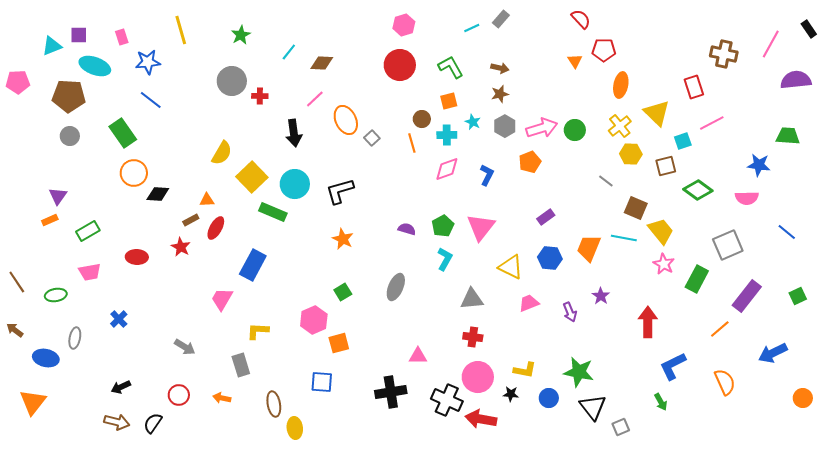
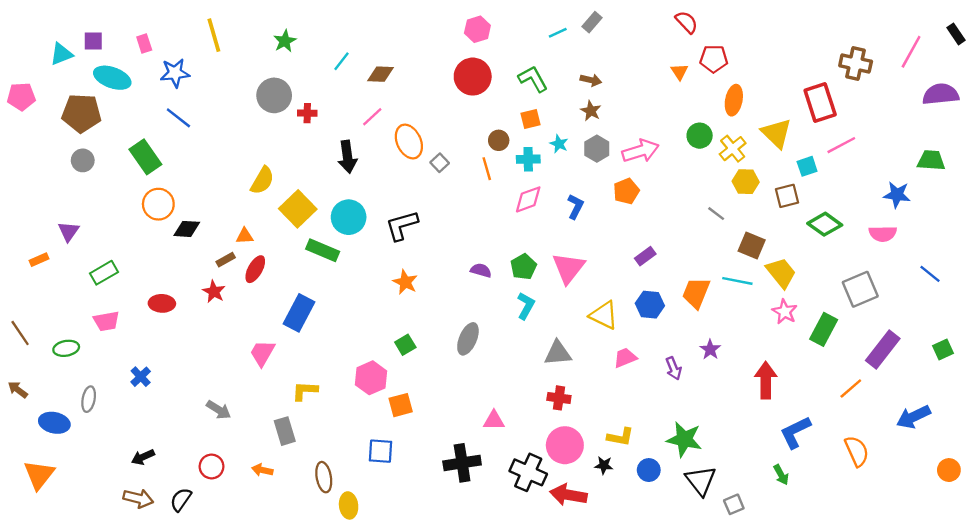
red rectangle: (694, 87) -> (820, 103), size x1.4
brown star: (500, 94) -> (591, 111), turned -30
green circle: (575, 130) -> (700, 136), moved
orange rectangle: (50, 220) -> (39, 260), moved

